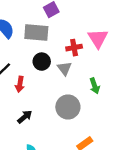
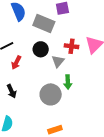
green arrow: (95, 86) -> (68, 82), moved
black arrow: (25, 117) -> (12, 91), turned 88

